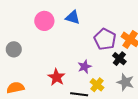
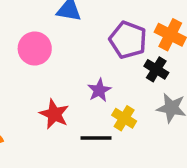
pink circle: (44, 21) -> (35, 49), moved

